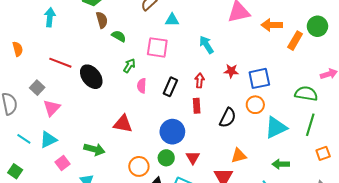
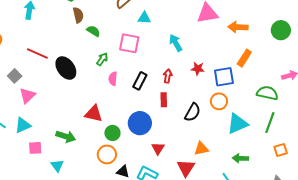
orange rectangle: (295, 41) -> (244, 58), moved
green circle: (166, 158) -> (112, 133), moved
pink square: (63, 163) -> (35, 148), turned 32

